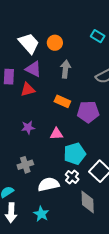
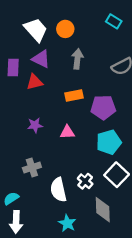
orange rectangle: (62, 101) -> (74, 95), turned -35
cyan pentagon: (75, 154) -> (109, 142), moved
white semicircle: (49, 184) -> (58, 190), turned -90
cyan star: (41, 214) -> (67, 223), moved

